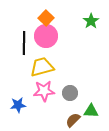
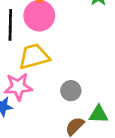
pink star: (44, 91) -> (18, 87), moved

